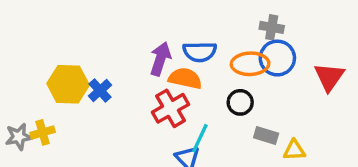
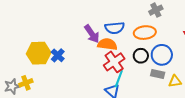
gray cross: (272, 27) -> (156, 10), turned -32
blue circle: (277, 58) -> (162, 55), moved
purple arrow: (160, 59) -> (92, 34), turned 132
red cross: (171, 108) -> (114, 62), moved

